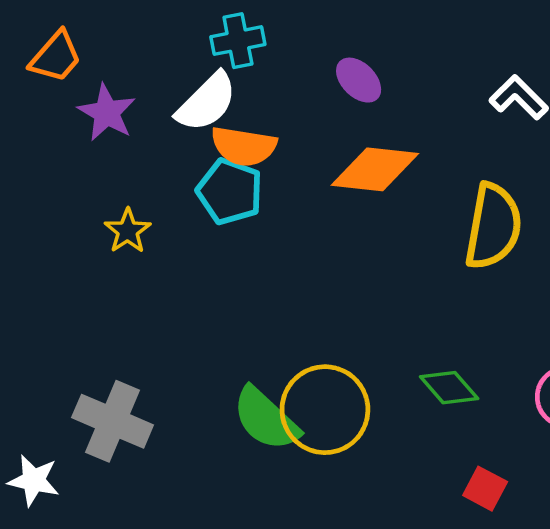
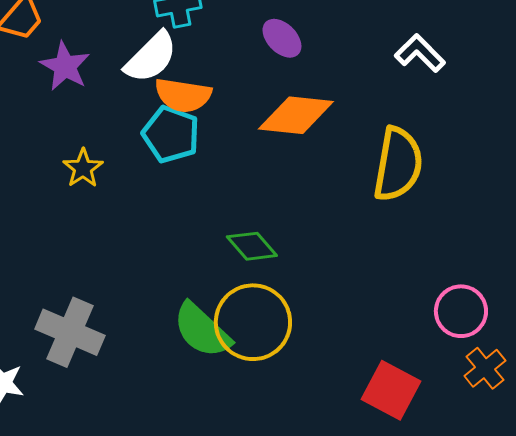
green diamond: (449, 388) -> (252, 246), moved
red square: (485, 489) -> (391, 390), size x1.5

